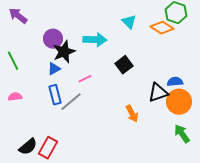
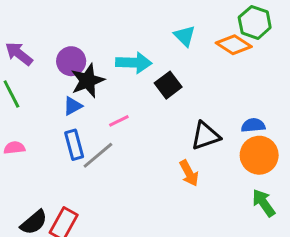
purple arrow: (18, 16) -> (19, 54), moved
black square: (124, 65) -> (168, 85), moved
black triangle: (158, 93) -> (205, 136), moved

